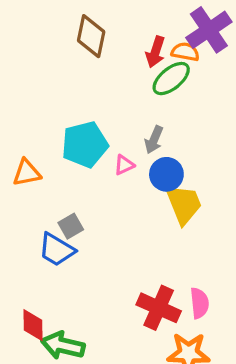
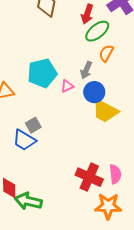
orange semicircle: (185, 52) -> (106, 53), moved, turned -72
yellow trapezoid: (184, 204) -> (105, 111), turned 140

